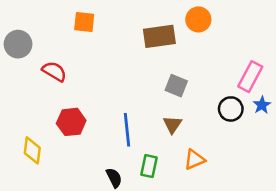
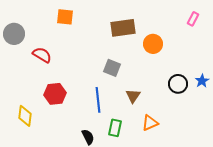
orange circle: (198, 19) -> (153, 44), moved
pink rectangle: (250, 77) -> (193, 19), moved, size x0.6
gray square: (176, 86) -> (112, 68), moved

